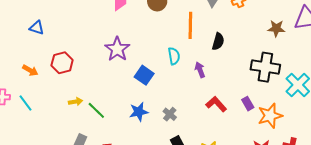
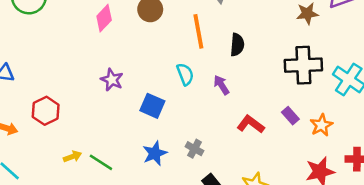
purple star: (117, 49) -> (112, 80), size x0.7
orange star: (270, 116) -> (321, 125), size x0.7

